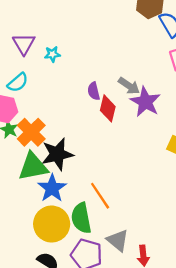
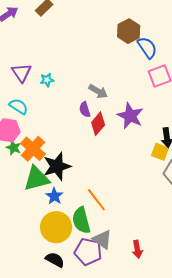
cyan semicircle: (18, 82) -> (19, 106), turned -102
gray arrow: (129, 86) -> (98, 91), moved
red diamond: (108, 108) -> (98, 124), turned 30
blue star: (52, 188) -> (54, 196), size x0.7
gray triangle: (118, 240) -> (102, 239), moved

